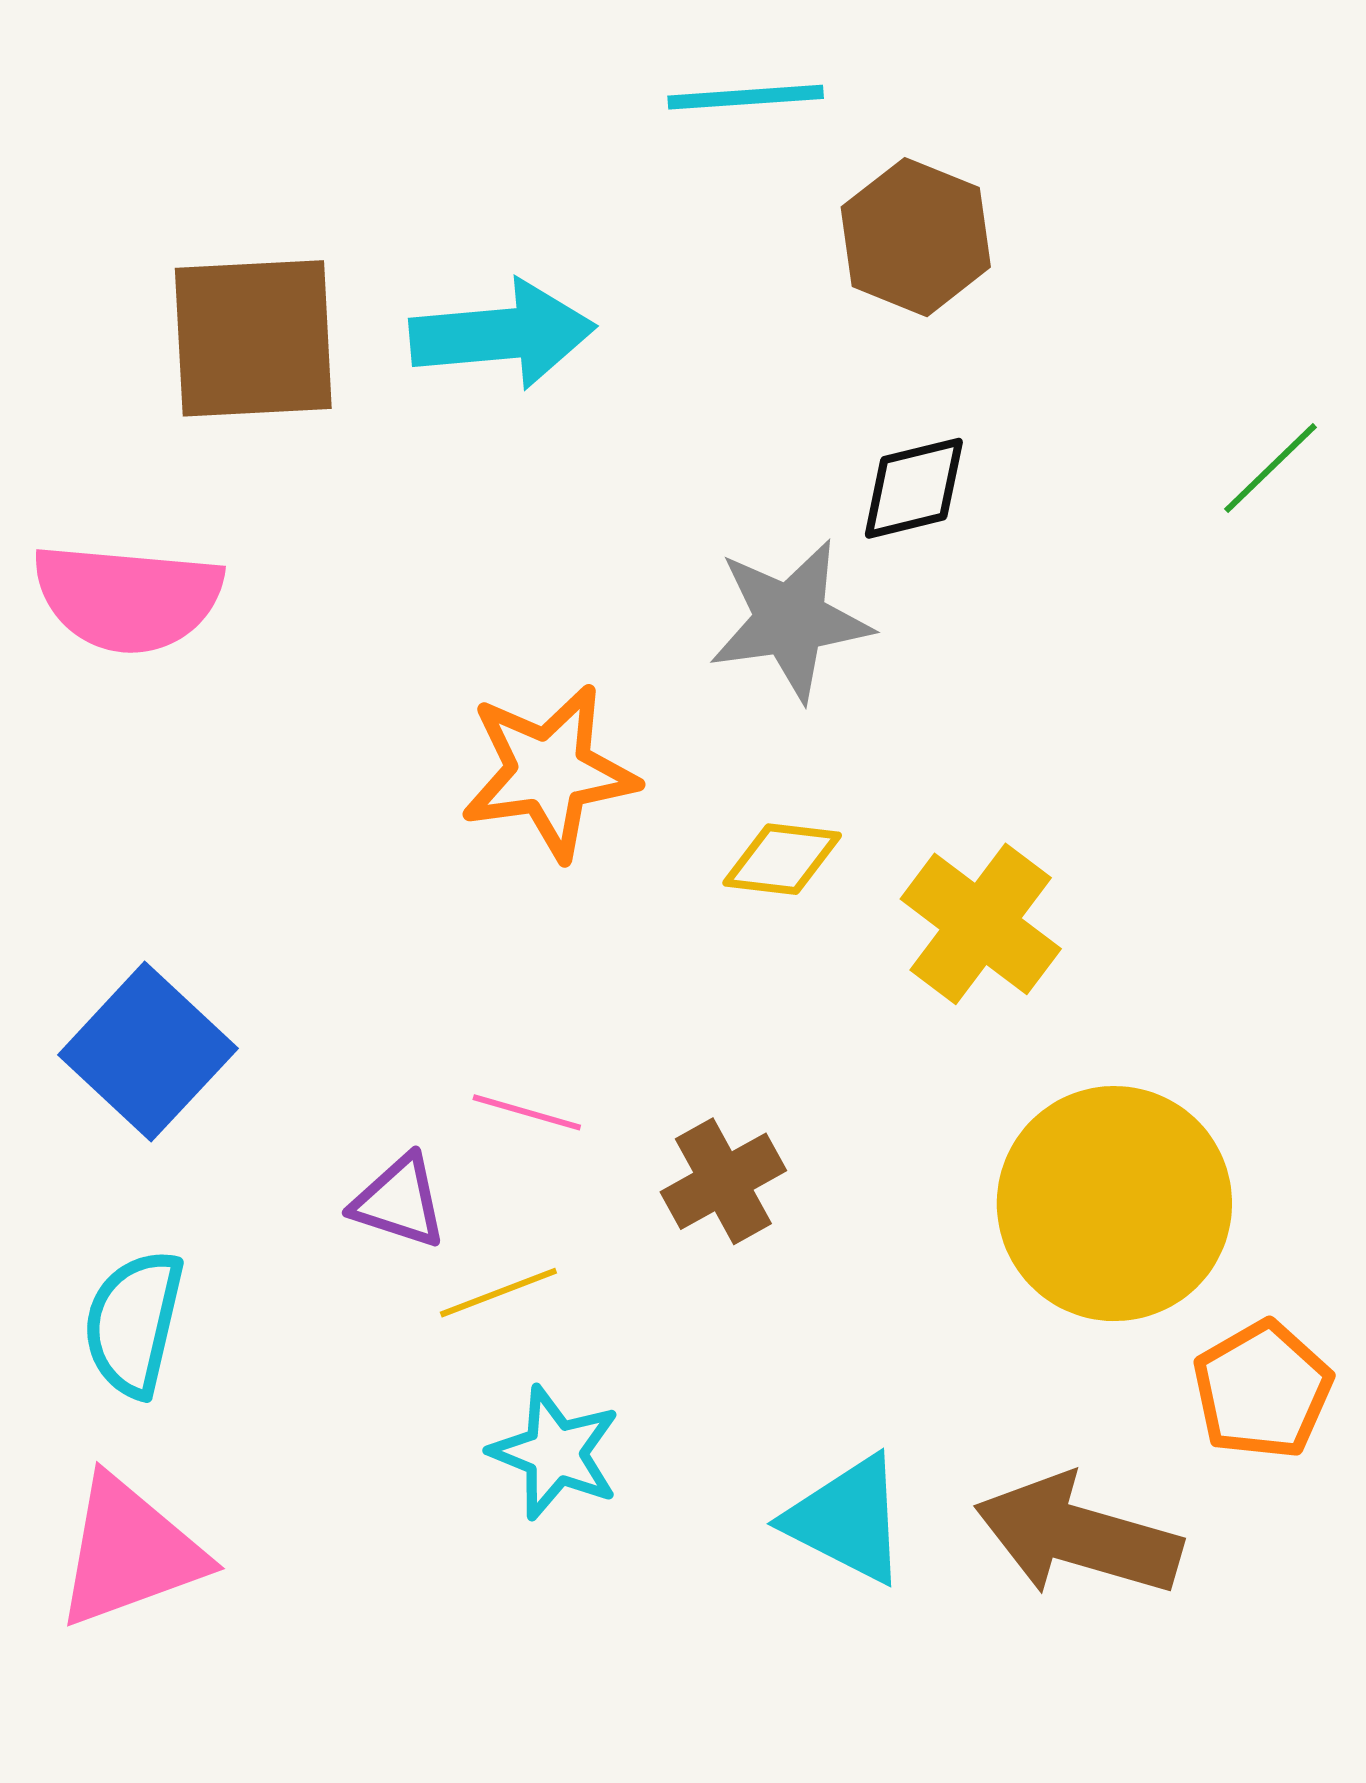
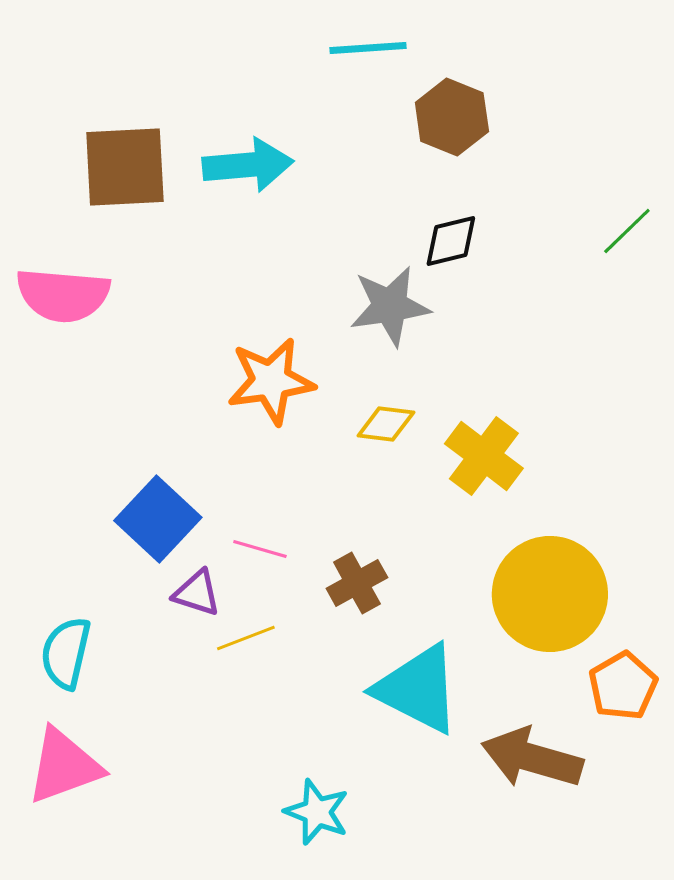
blue square: (148, 1052) -> (158, 519), moved
cyan star: (555, 1453) -> (317, 812), moved
cyan triangle: (847, 1520) -> (418, 689), moved, size x1.4

